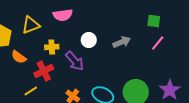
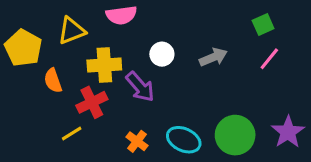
green square: (154, 21) -> (263, 25), turned -32
yellow cross: (52, 47) -> (104, 65), size x1.5
orange semicircle: (19, 57) -> (53, 81), turned 35

